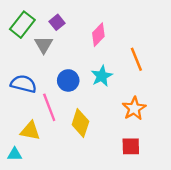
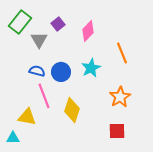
purple square: (57, 22) -> (58, 24), moved
blue semicircle: (23, 84) -> (37, 71), moved, size x0.7

